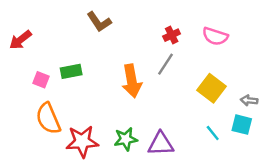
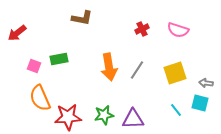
brown L-shape: (99, 22) -> (82, 18), turned -45
gray line: (166, 64) -> (137, 70), moved
yellow square: (211, 88) -> (175, 73), turned 35

